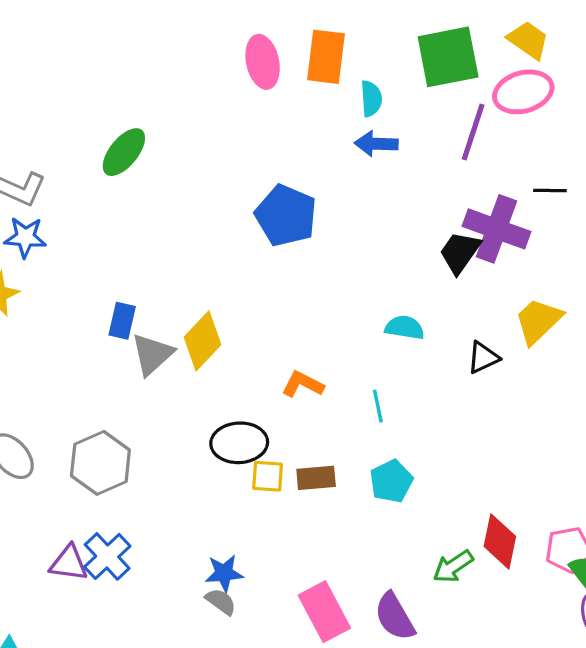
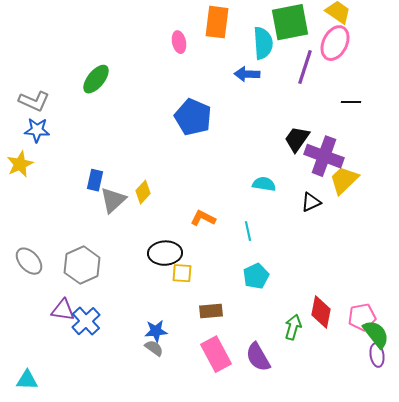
pink ellipse: (263, 62) -> (179, 42), moved, size x0.7
pink ellipse: (523, 92) -> (335, 43), turned -48
cyan semicircle: (371, 99) -> (263, 43), moved, size x1.5
purple cross: (497, 229) -> (324, 156), moved
yellow diamond: (202, 341) -> (143, 192), size x0.7
brown rectangle: (316, 478) -> (211, 311), moved
purple triangle: (69, 563) -> (63, 310), moved
green arrow: (453, 566) -> (293, 327), turned 140

